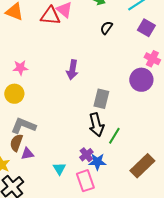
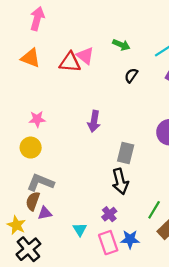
green line: (114, 136) -> (154, 210), moved
blue star: (97, 162) -> (130, 239), moved

